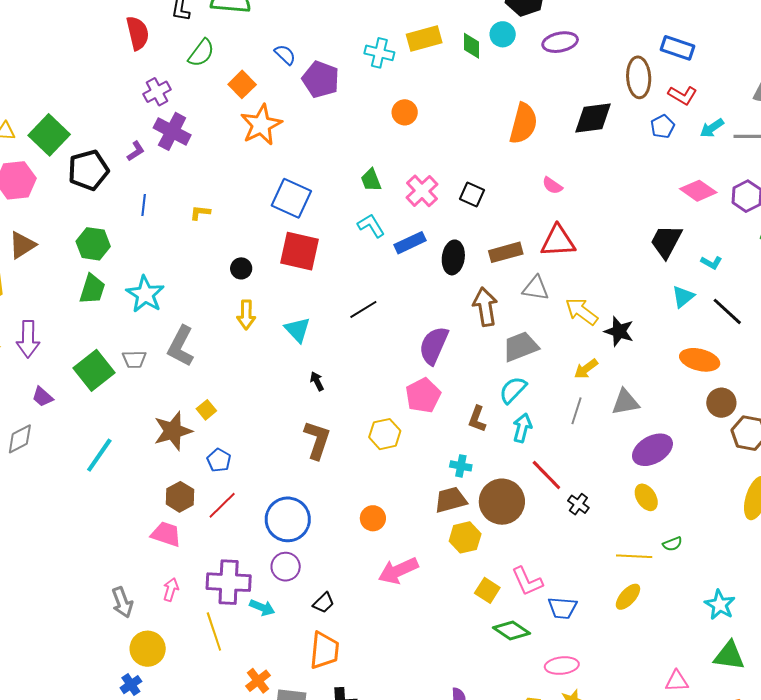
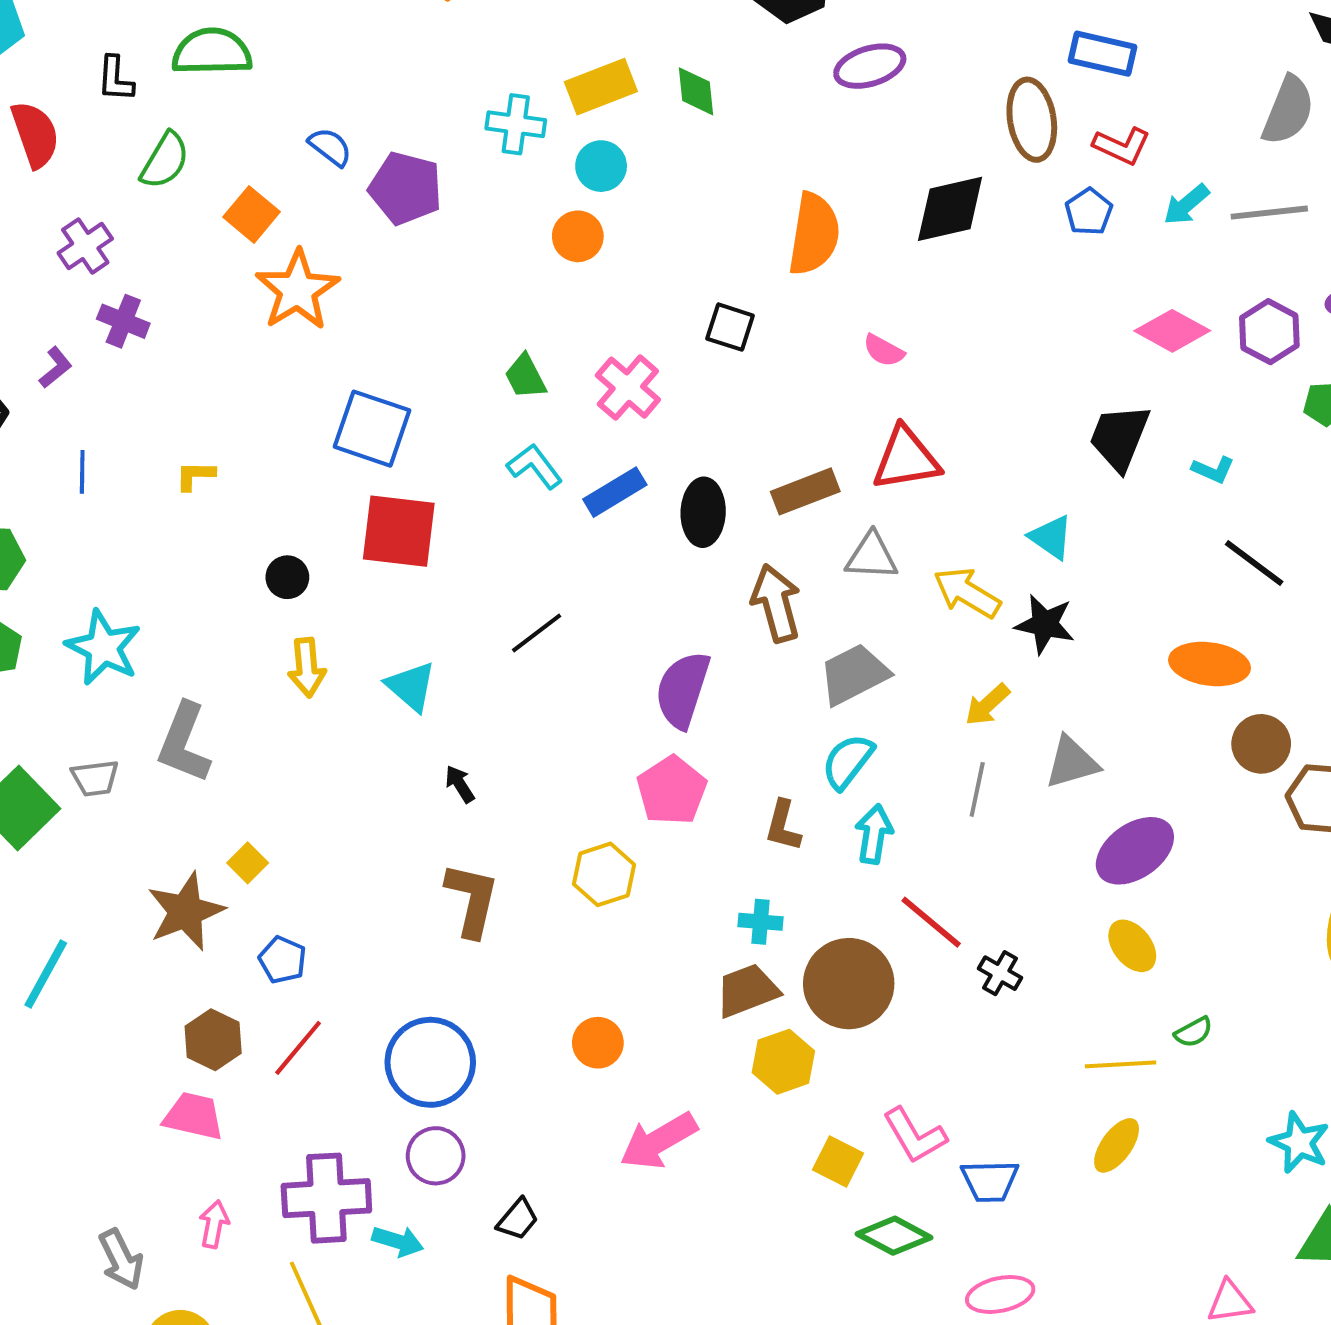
cyan circle: (503, 34) -> (601, 166), moved
purple cross: (172, 131) -> (123, 321), size x0.7
black square: (472, 195) -> (730, 327), moved
cyan triangle: (683, 297) -> (1051, 537), moved, turned -40

